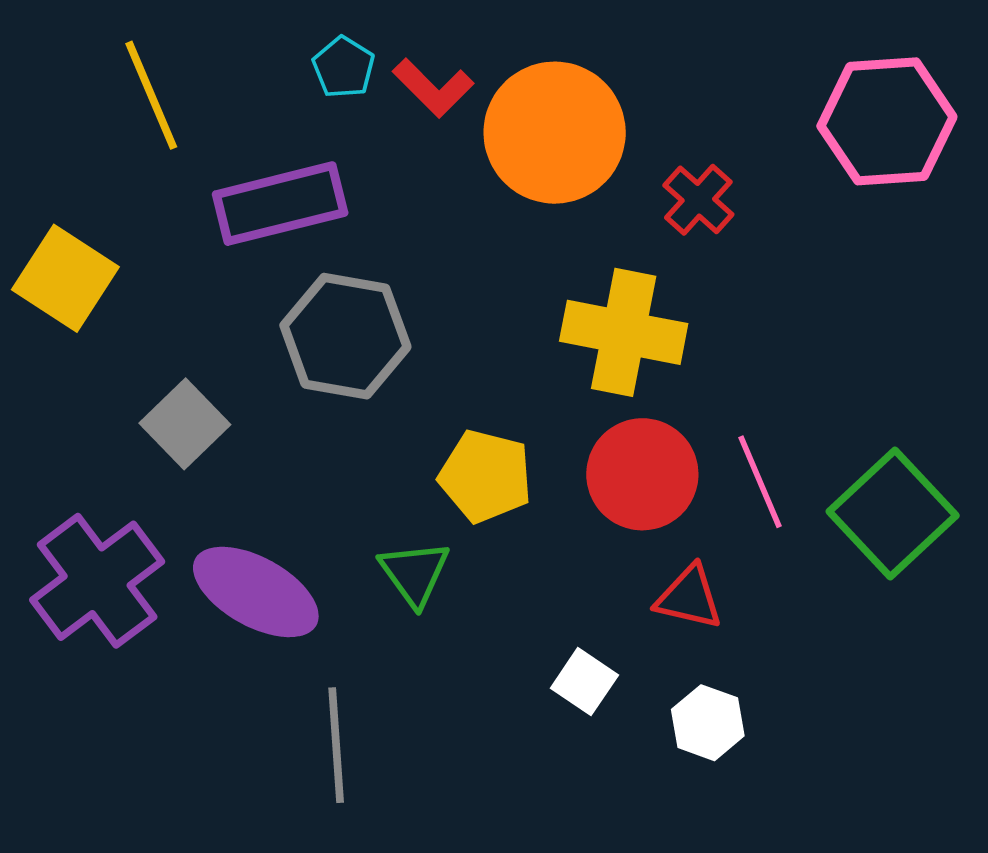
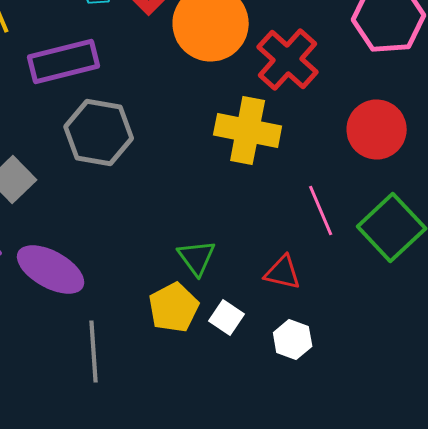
red cross: (698, 200) -> (288, 60), size x1.6
red circle: (642, 474) -> (377, 130), moved
yellow pentagon: (486, 476) -> (174, 308), moved, turned 30
green triangle: (415, 573) -> (197, 258), moved

